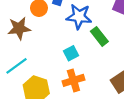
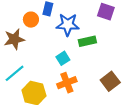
green rectangle: (99, 36) -> (87, 41), turned -60

